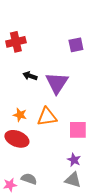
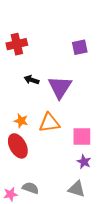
red ellipse: (17, 139) -> (18, 146), turned 40
purple star: (74, 160) -> (84, 162), moved

